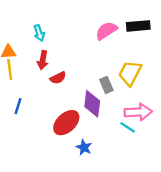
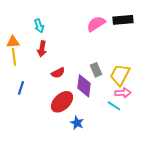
yellow trapezoid: (130, 73) -> (120, 75), moved
red semicircle: (58, 78) -> (58, 73), moved
pink arrow: (138, 112) -> (123, 93), size x0.7

